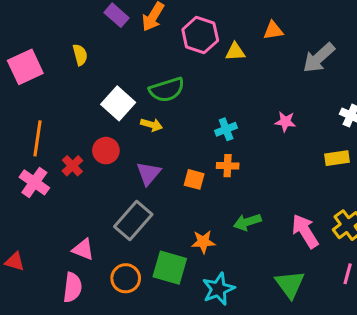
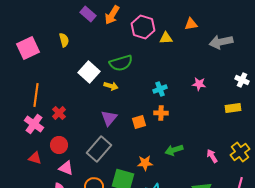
gray arrow: (319, 58) -> (221, 42), turned 30
red circle: (106, 151) -> (59, 145), moved
orange square: (194, 179) -> (139, 122), turned -32
pink arrow: (305, 231) -> (212, 156), size x0.6
red triangle: (15, 262) -> (35, 158), moved

